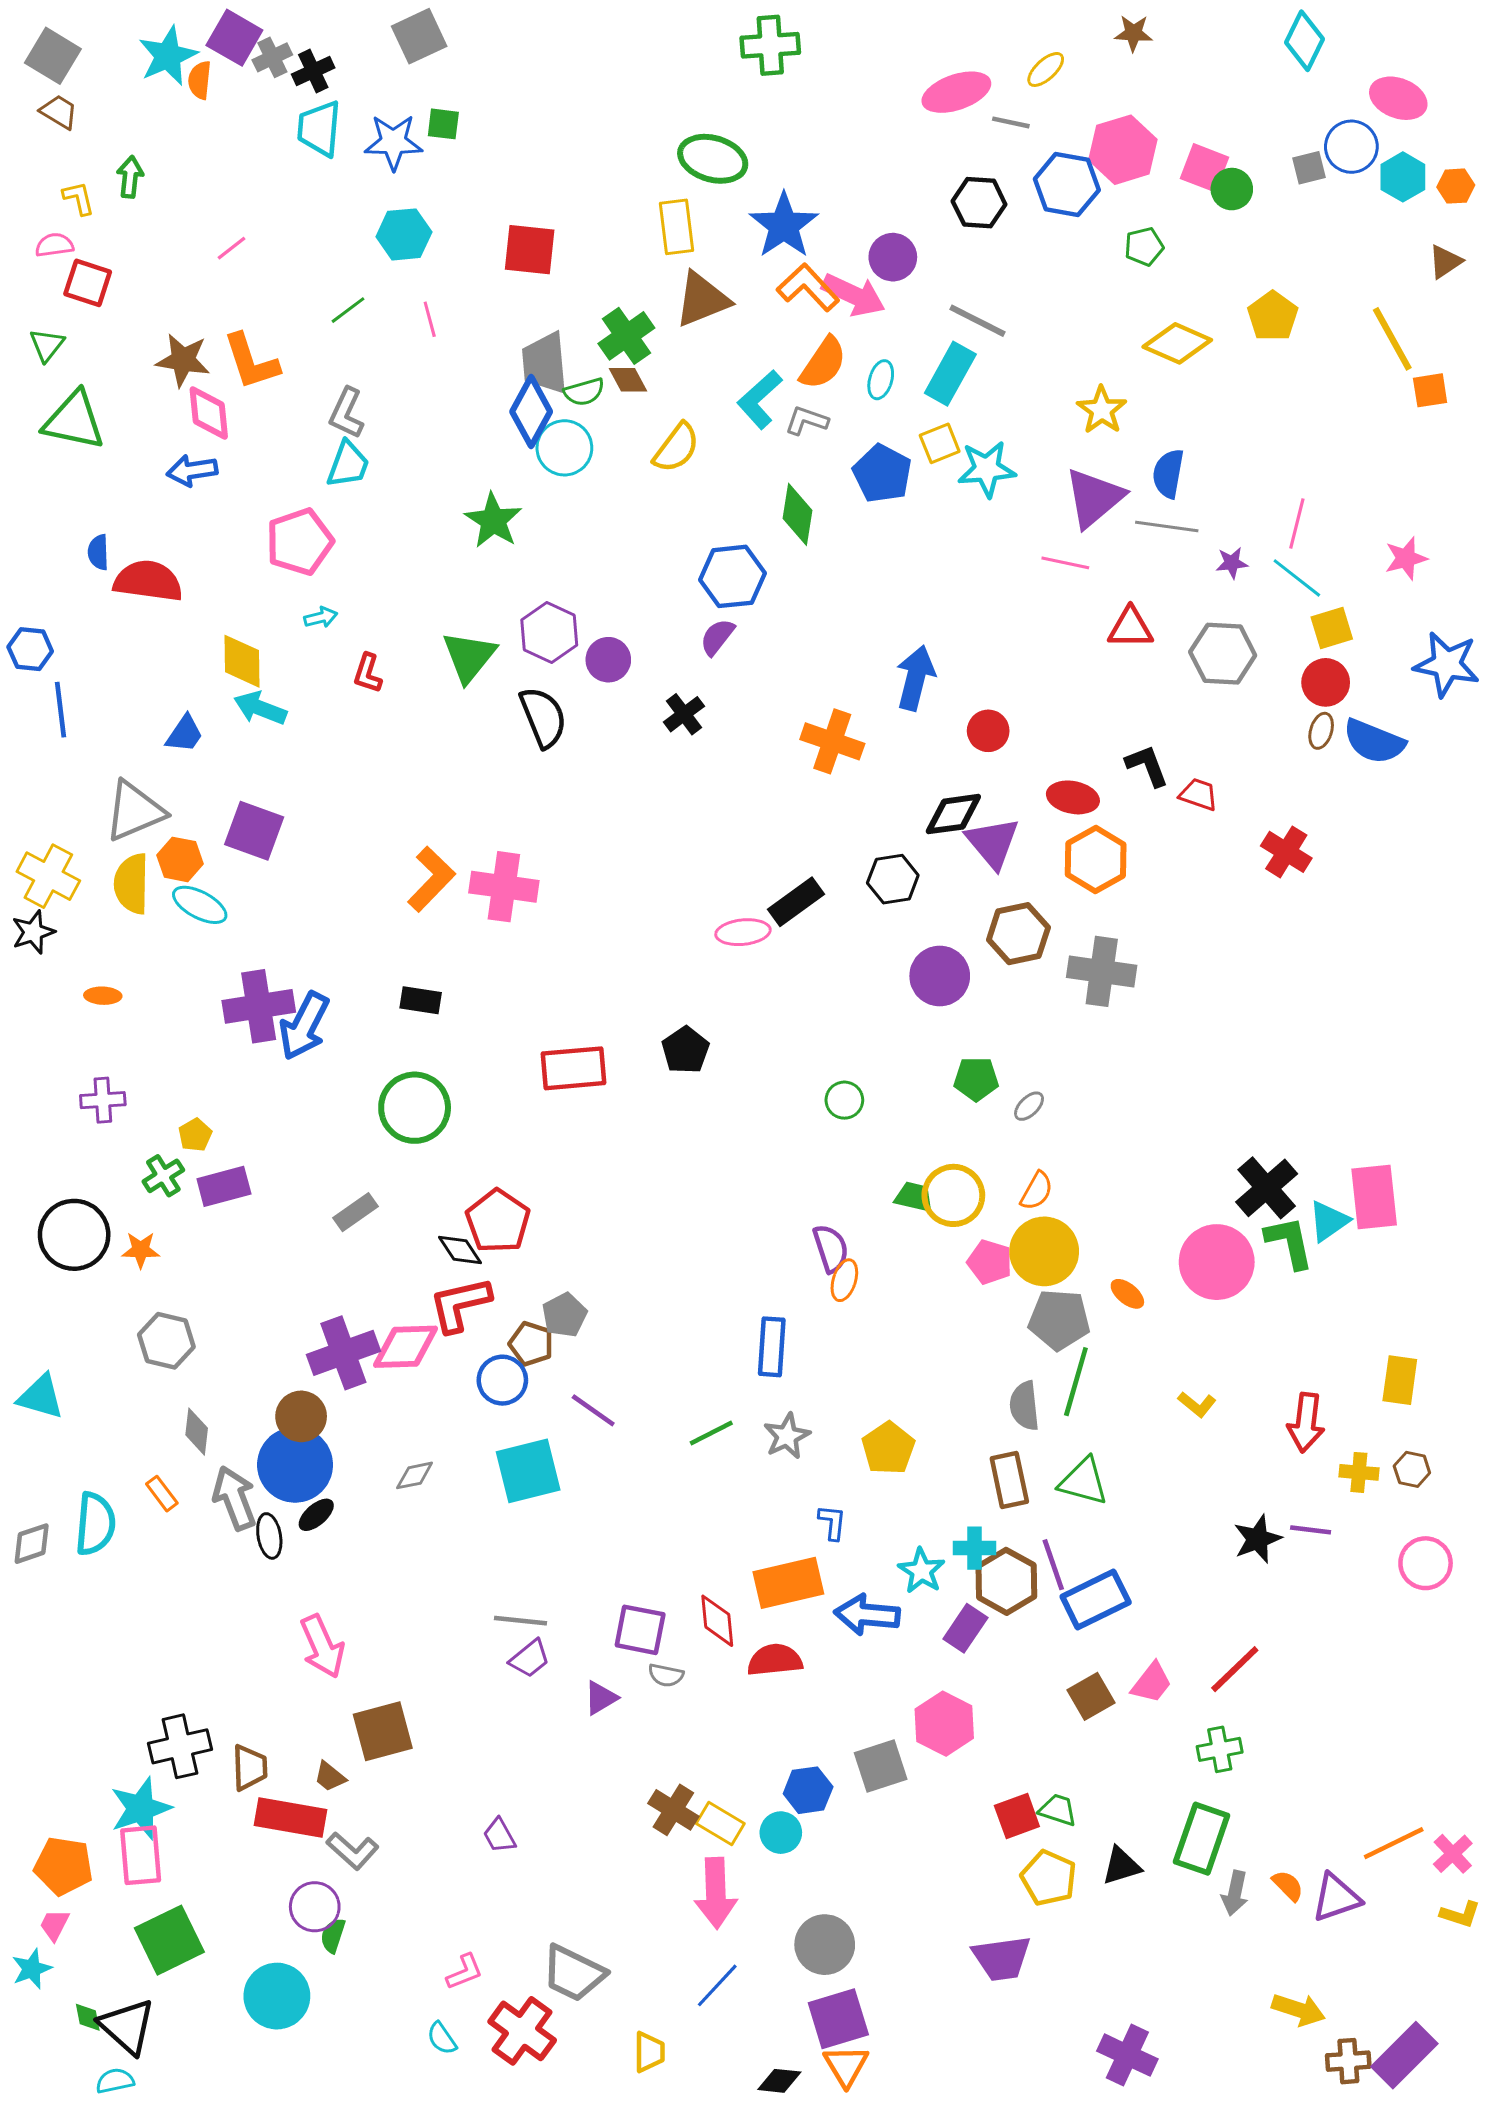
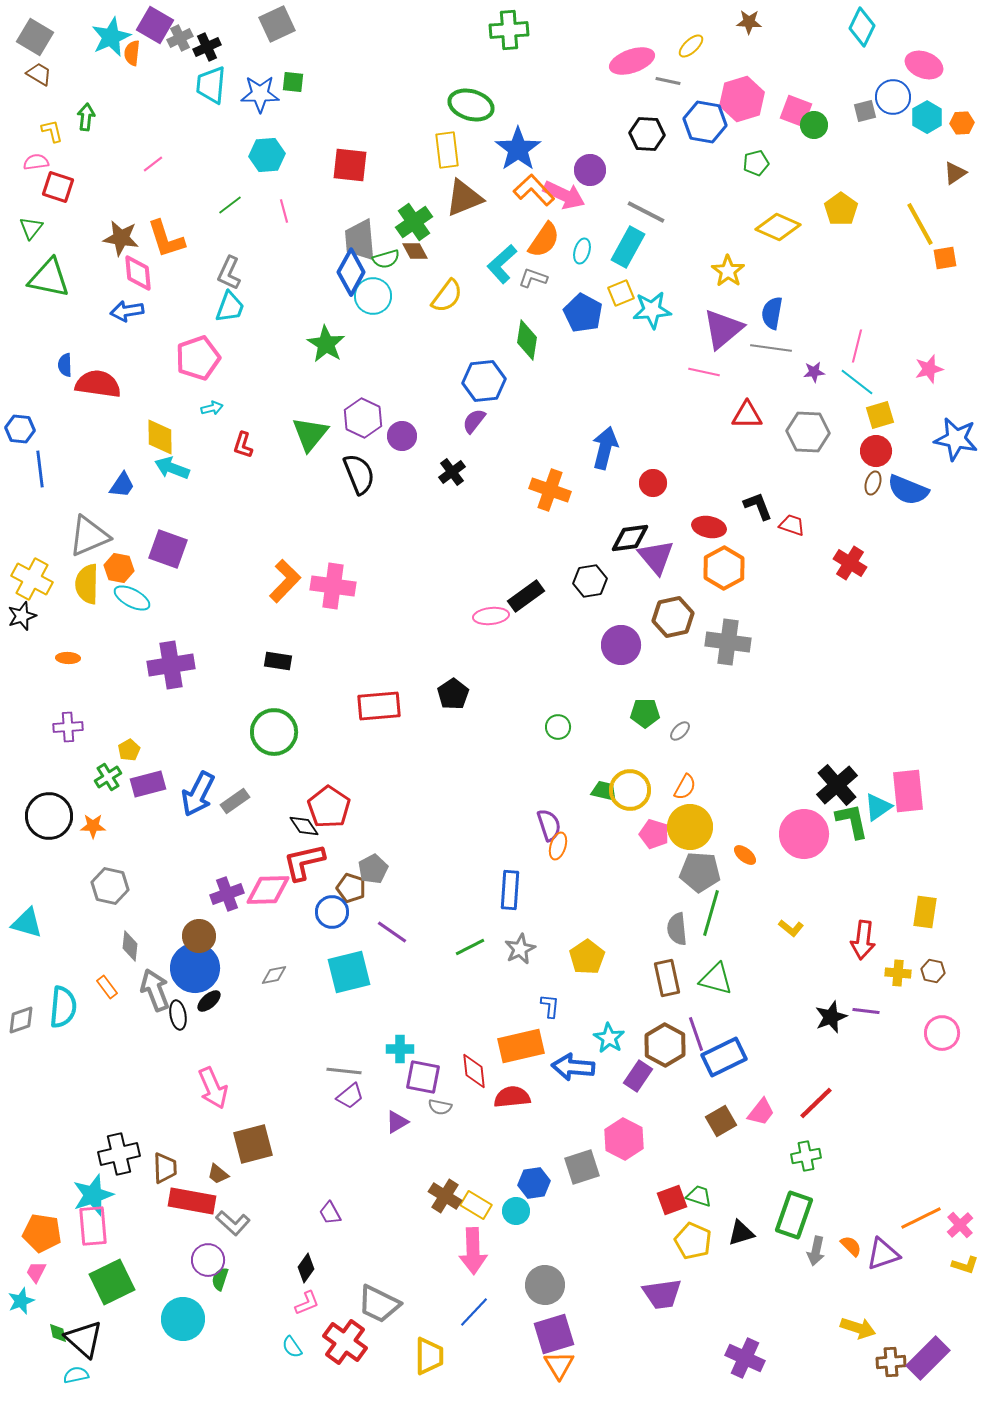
blue arrow: (304, 1026) -> (198, 794), moved
purple cross: (343, 1353) -> (227, 894), size x0.7
cyan cross: (975, 1548) -> (400, 1049), moved
yellow trapezoid: (649, 2052) -> (429, 1356), size x1.4
black diamond: (779, 2081) -> (306, 1268), moved, turned -60

